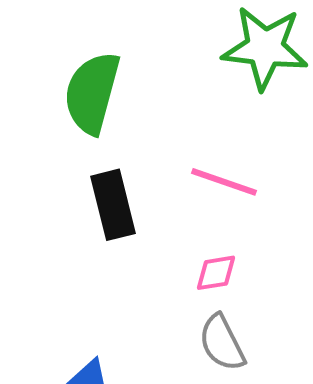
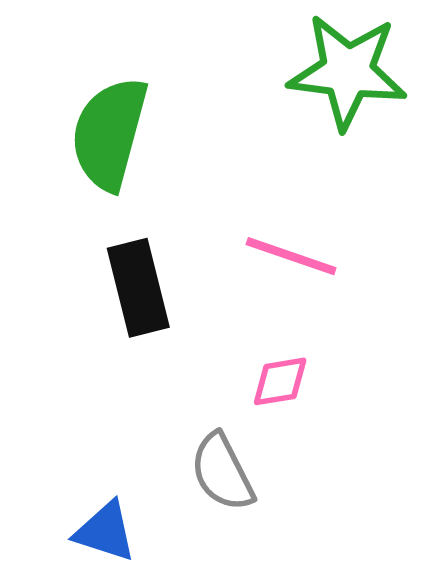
gray semicircle: (222, 343) -> (222, 472), moved

